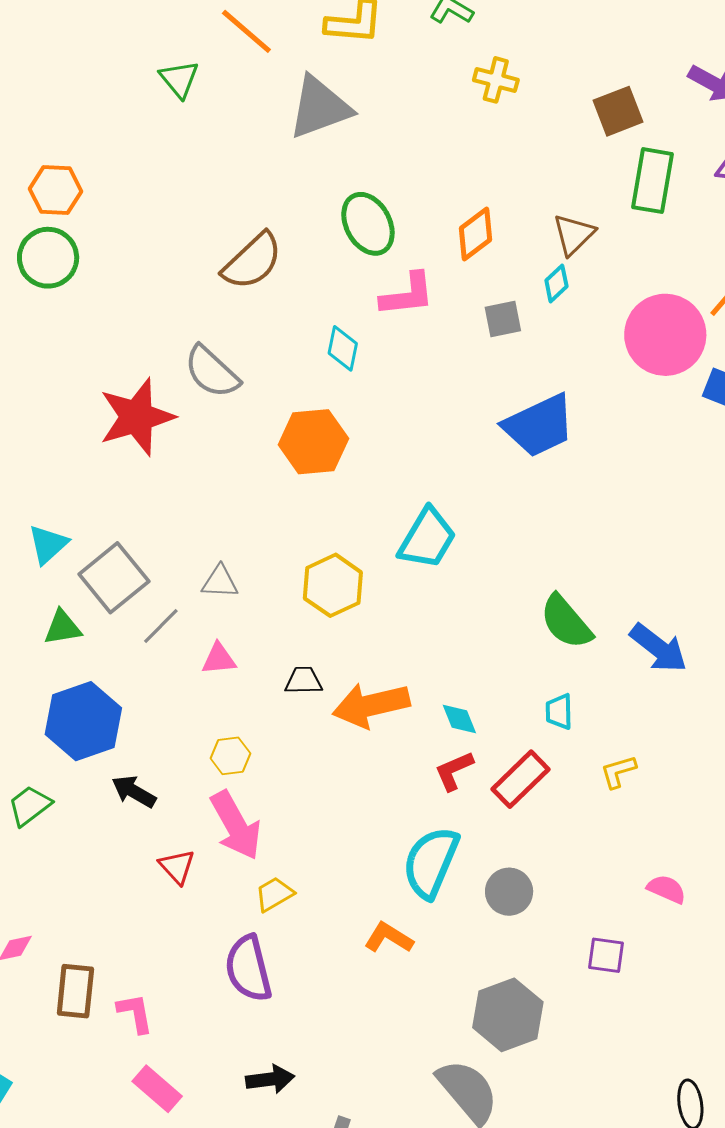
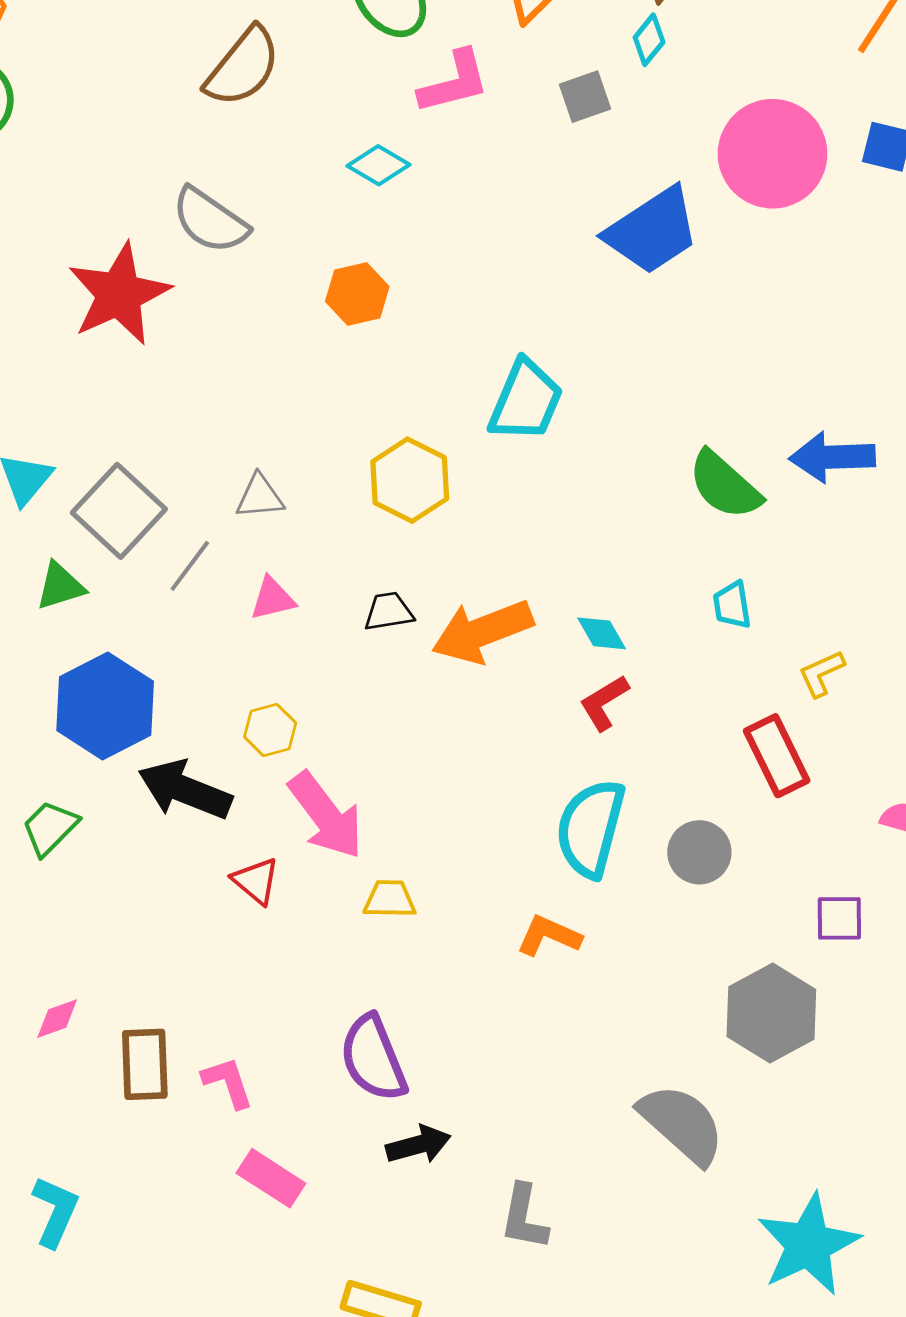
pink circle: (665, 335) -> (773, 154), moved
cyan diamond: (343, 348) -> (379, 165), turned -63
orange hexagon: (313, 442) -> (357, 294), size x0.7
blue arrow: (659, 648) -> (832, 457), moved, turned 148
yellow hexagon: (230, 756) -> (270, 730), moved
red rectangle: (521, 779) -> (777, 756), moved, turned -64
black arrow: (134, 792) -> (185, 790), size x1.5
yellow trapezoid: (274, 894) -> (390, 899), turned 39
purple semicircle: (248, 969) -> (373, 1058), moved
gray hexagon: (508, 1015) -> (771, 1013), moved

